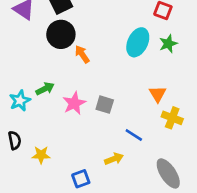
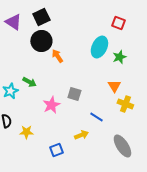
green star: (168, 44) -> (119, 57), moved
green arrow: (45, 89) -> (29, 82), turned 56
pink star: (74, 103) -> (51, 105), moved

